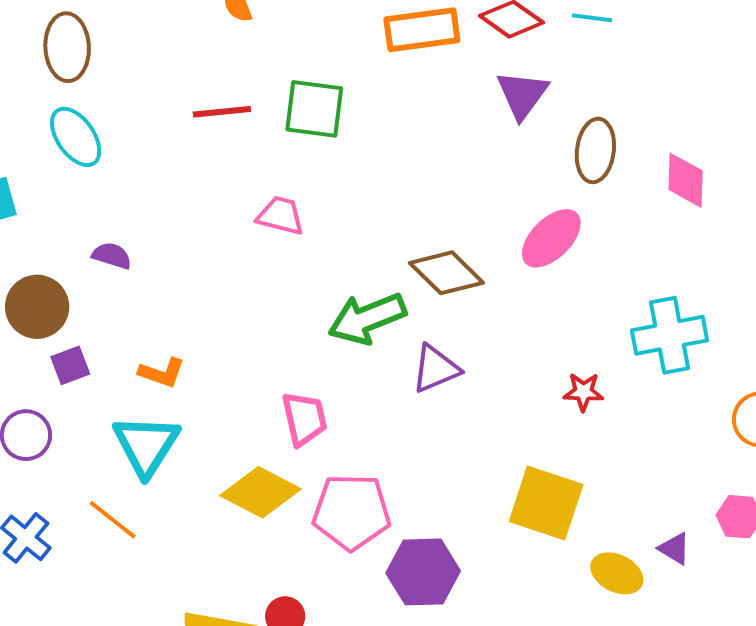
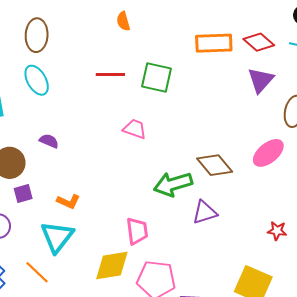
yellow diamond: (261, 492) -> (112, 266), turned -42

